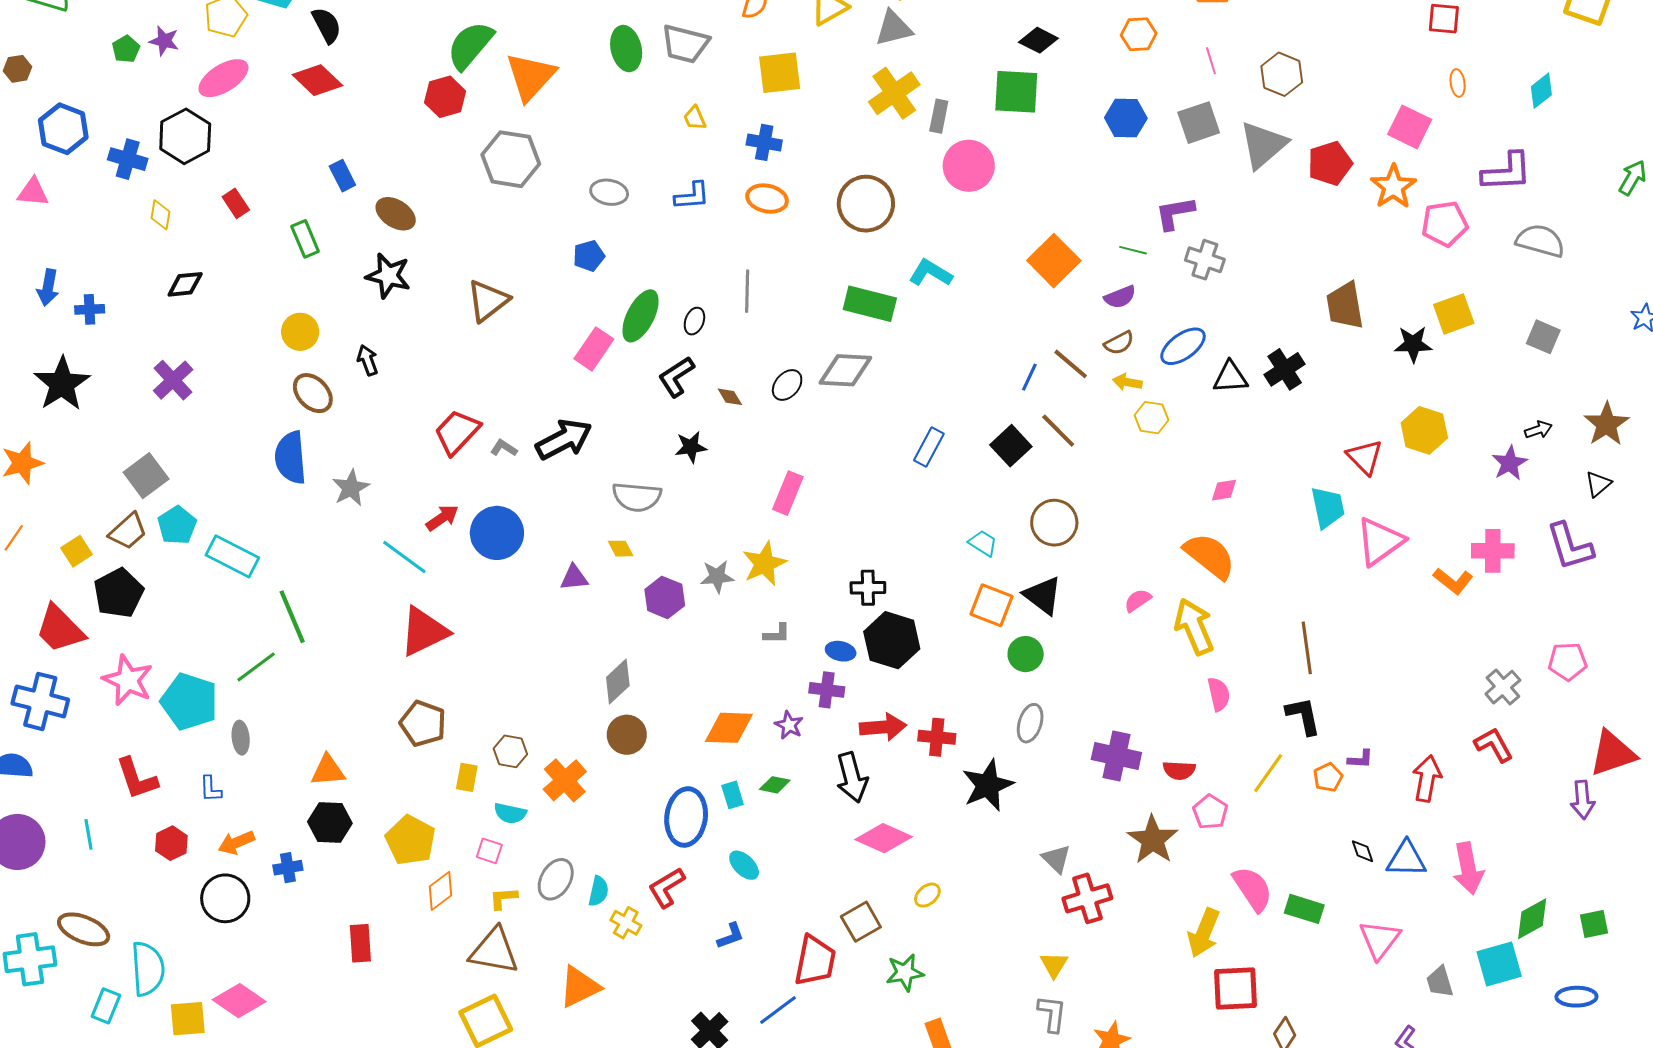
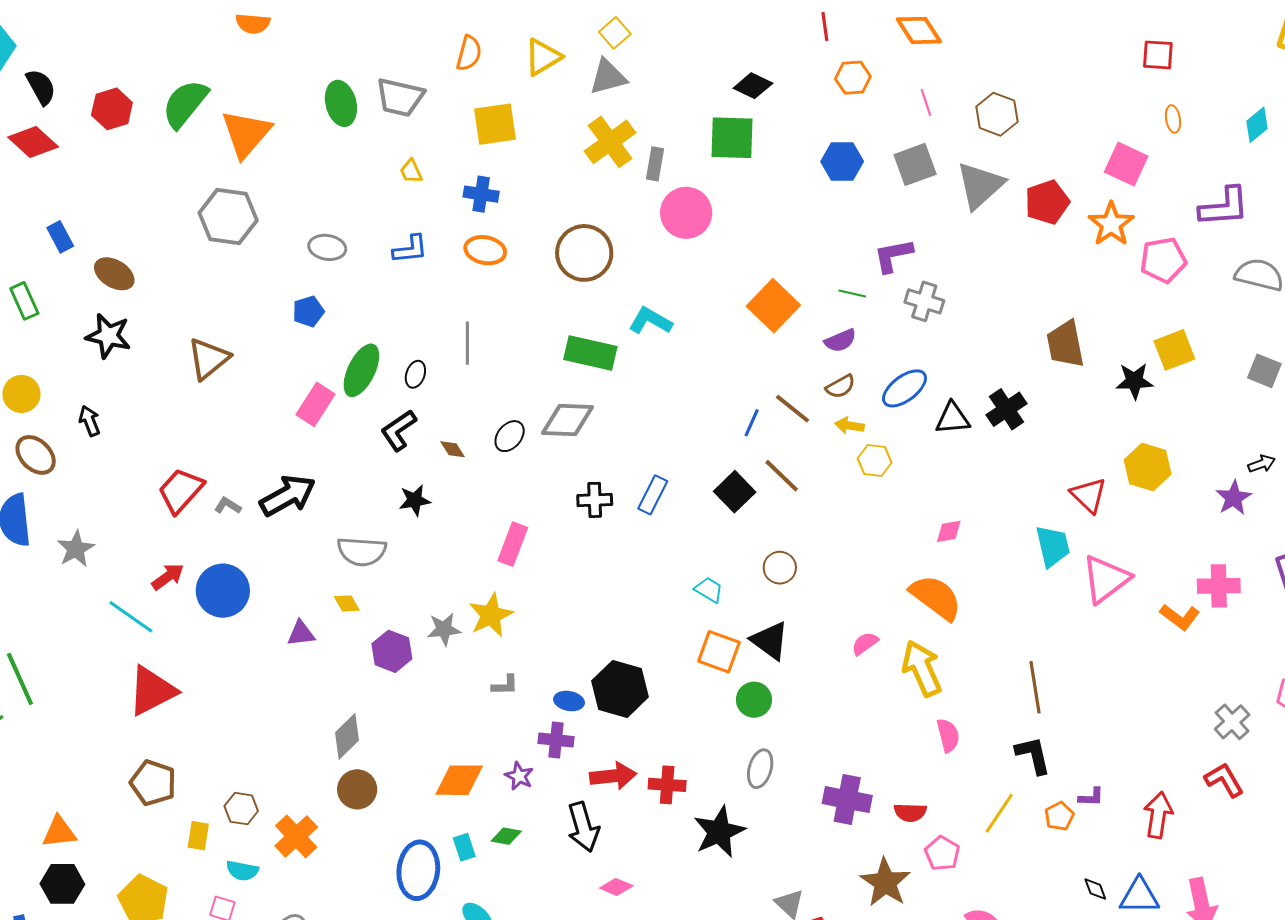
red hexagon: (445, 97) -> (112, 109), moved
brown circle: (1054, 523) -> (780, 568), size x0.7
black cross: (868, 588) -> (595, 500), moved
pink diamond: (884, 838) -> (616, 887), size x0.6

